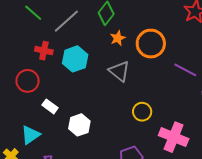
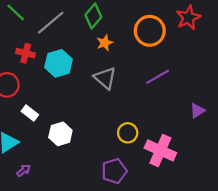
orange circle: (151, 44) -> (150, 31), moved
purple line: (185, 70) -> (157, 77), moved, turned -60
yellow circle: (142, 112) -> (128, 133), moved

